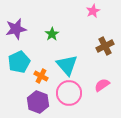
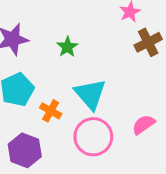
brown cross: (105, 46) -> (148, 42), moved
purple hexagon: (38, 102) -> (25, 150), moved

